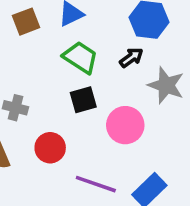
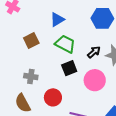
brown square: (26, 22) -> (31, 40), moved
black arrow: (131, 58) -> (94, 52), moved

